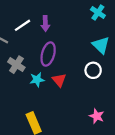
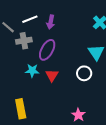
gray cross: (16, 65) -> (24, 41), moved, turned 35

